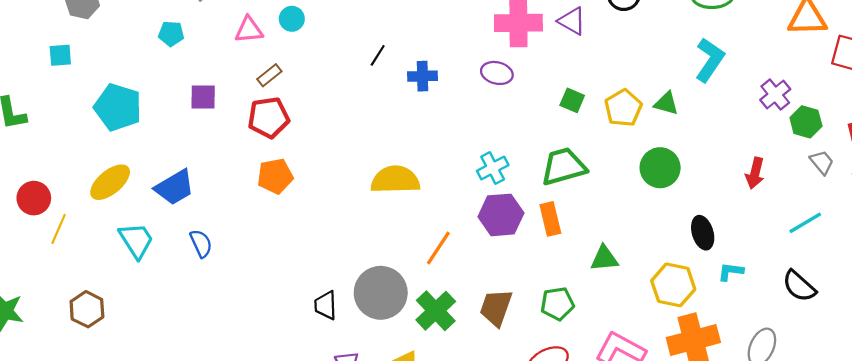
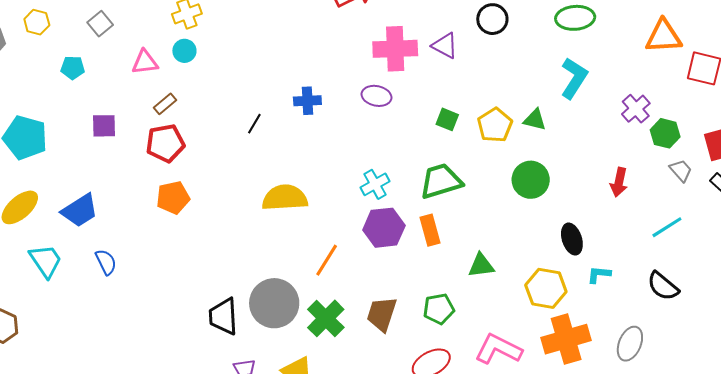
black line: (378, 55) -> (254, 124), moved
black trapezoid: (326, 305) -> (223, 316), size x1.4

